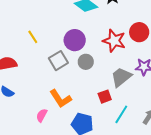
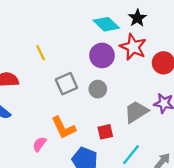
purple circle: (75, 40) -> (102, 55), moved
red star: (114, 41) -> (133, 47), moved
red square: (105, 97) -> (105, 132), moved

